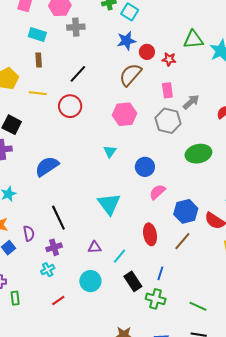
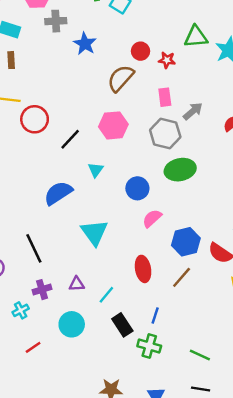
blue star: (126, 41) -> (85, 44), moved, turned -30
black line: (78, 74) -> (70, 139), moved
red circle: (70, 106) -> (35, 119), moved
green ellipse: (198, 154) -> (180, 170), moved
blue semicircle: (47, 166) -> (58, 193), moved
purple cross: (54, 247) -> (42, 290), moved

